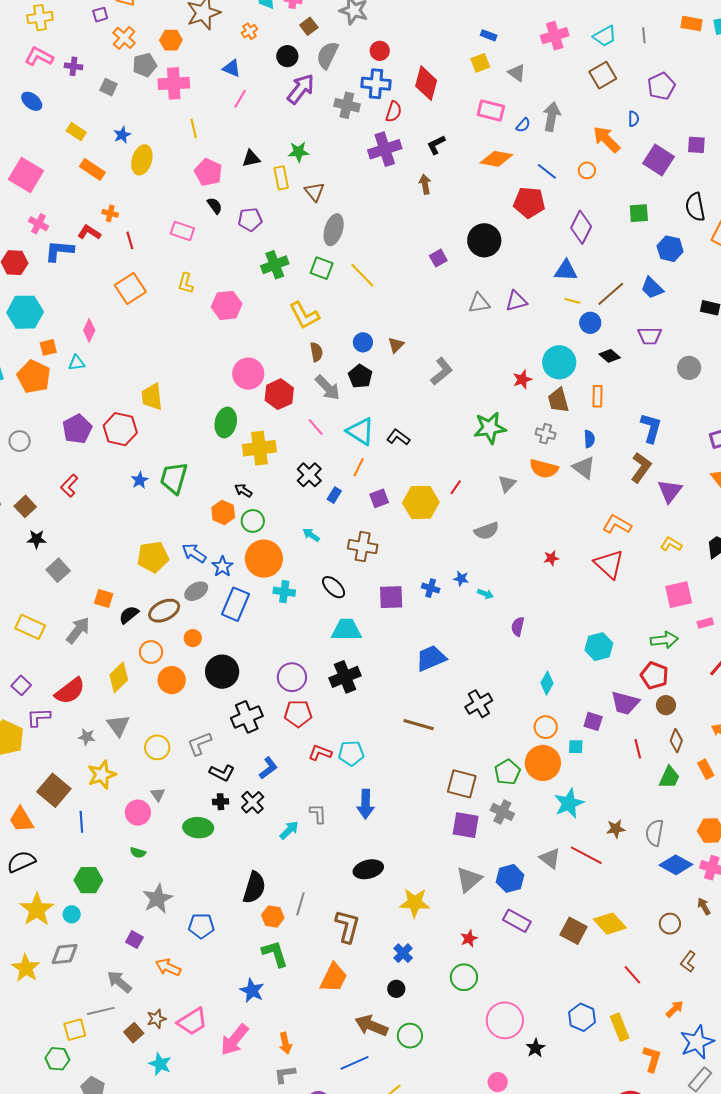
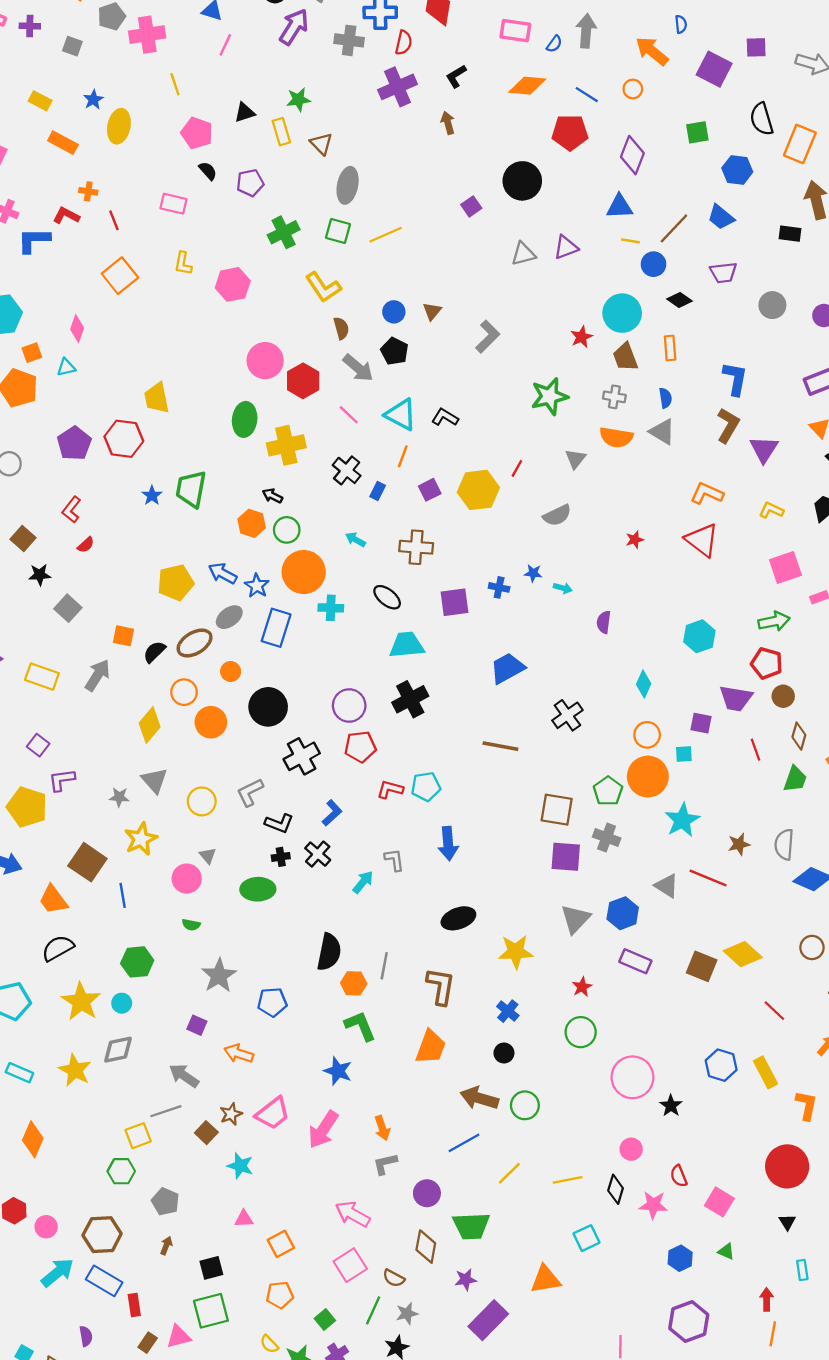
yellow line: (362, 275) -> (386, 235), turned -64
red semicircle: (70, 691) -> (86, 545), moved, size x0.5

